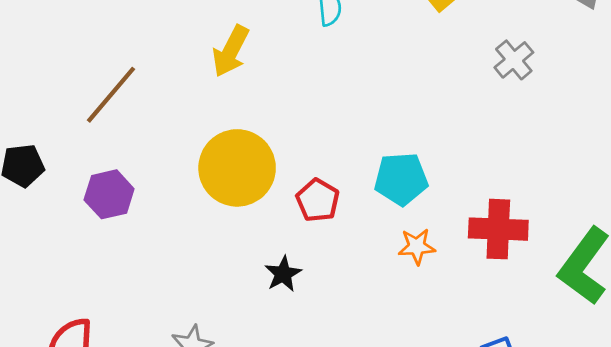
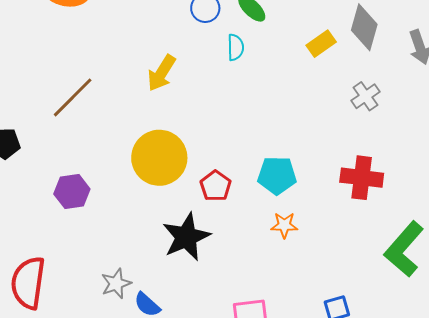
purple hexagon: (109, 194) -> (72, 191), moved
red cross: (498, 229) -> (362, 178), moved
black star: (283, 274) -> (186, 237), size x1.8

